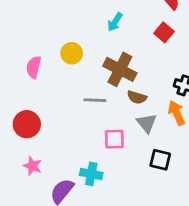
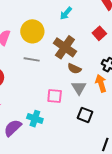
red square: (164, 32) -> (99, 33), moved
yellow circle: (72, 53) -> (32, 31), size x1.5
gray line: (95, 100) -> (32, 59), moved

